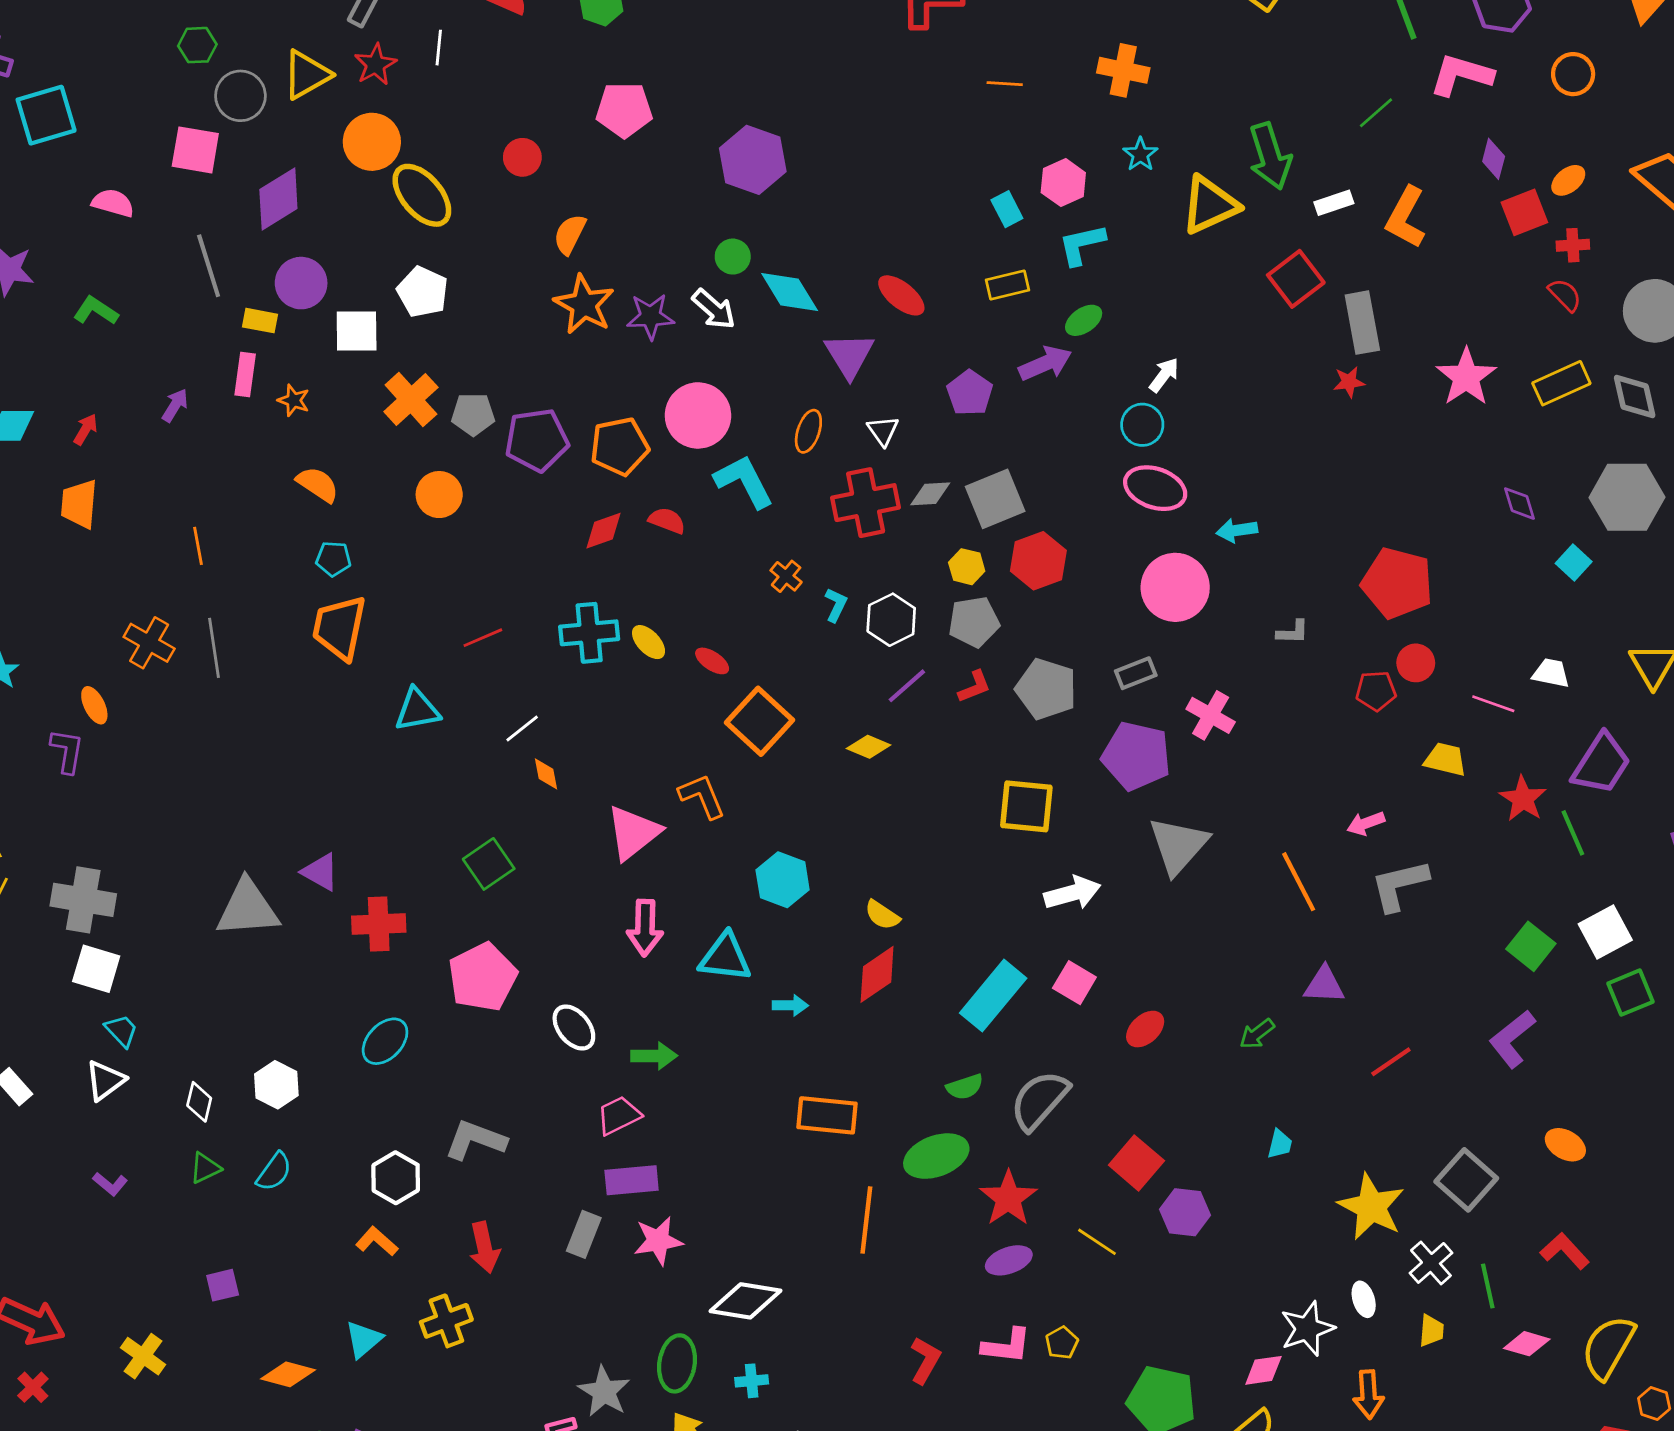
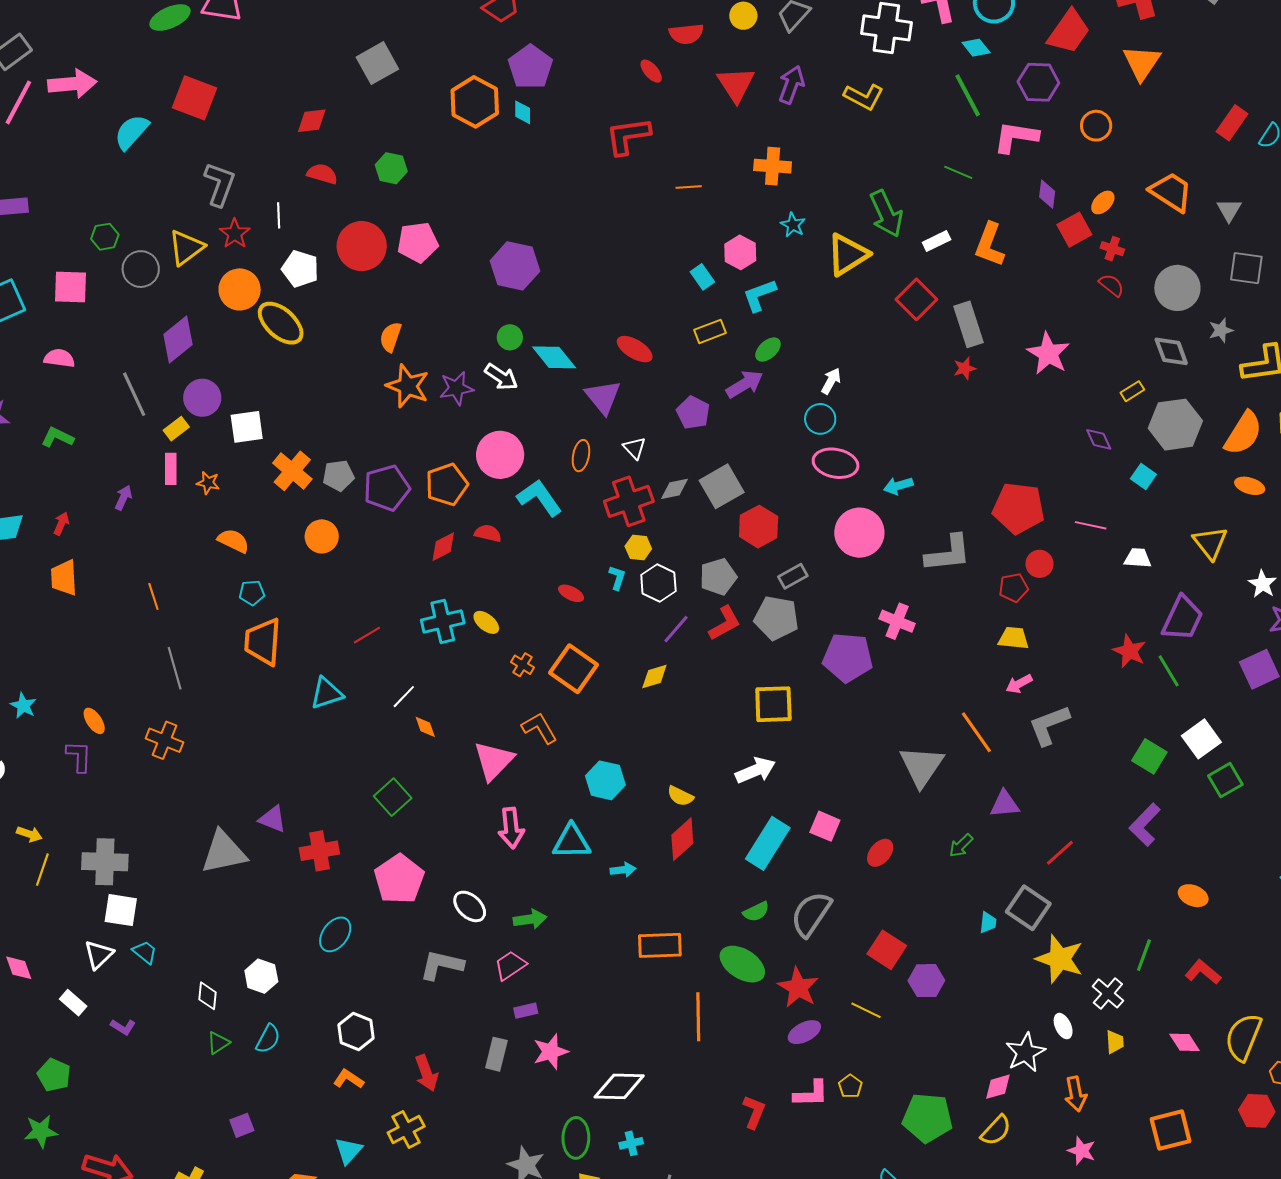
green line: (1376, 113) -> (958, 172), turned 72
pink square: (195, 150) -> (71, 287), moved
red circle: (522, 157) -> (362, 246), moved, size x1.8
red cross: (1573, 245) -> (1112, 249), turned 30
white pentagon: (423, 292) -> (300, 269), moved
yellow rectangle: (260, 321) -> (176, 429), turned -40
yellow rectangle: (1561, 383) -> (1132, 391), moved, size x0.6
yellow hexagon: (967, 567) -> (638, 547), moved
orange cross: (786, 576) -> (523, 665), moved
gray L-shape: (1293, 632) -> (948, 553), size x2.0
orange cross: (149, 643) -> (165, 740), moved
red ellipse: (712, 661) -> (571, 593), moved
gray rectangle: (1136, 673) -> (793, 576), moved
red L-shape: (974, 687) -> (725, 623), size x1.4
pink line: (1493, 704) -> (1091, 525), moved
yellow diamond: (869, 747) -> (654, 677), turned -32
yellow trapezoid: (1445, 759) -> (1014, 638), moved
gray triangle: (1178, 845) -> (922, 766), moved
white arrow: (1072, 893) -> (755, 770), moved
white triangle: (105, 1080) -> (99, 955), moved
gray L-shape: (475, 1140) -> (442, 965), moved
green ellipse: (936, 1156) -> (742, 964), turned 60
purple rectangle: (632, 1180) -> (526, 1011), size x0.6
gray square: (1466, 1180) -> (1028, 908), moved
purple L-shape: (110, 1184) -> (123, 1027), moved
green line: (1488, 1286) -> (1144, 955), moved, turned 40
pink diamond: (1527, 1344) -> (1185, 1042), turned 48

